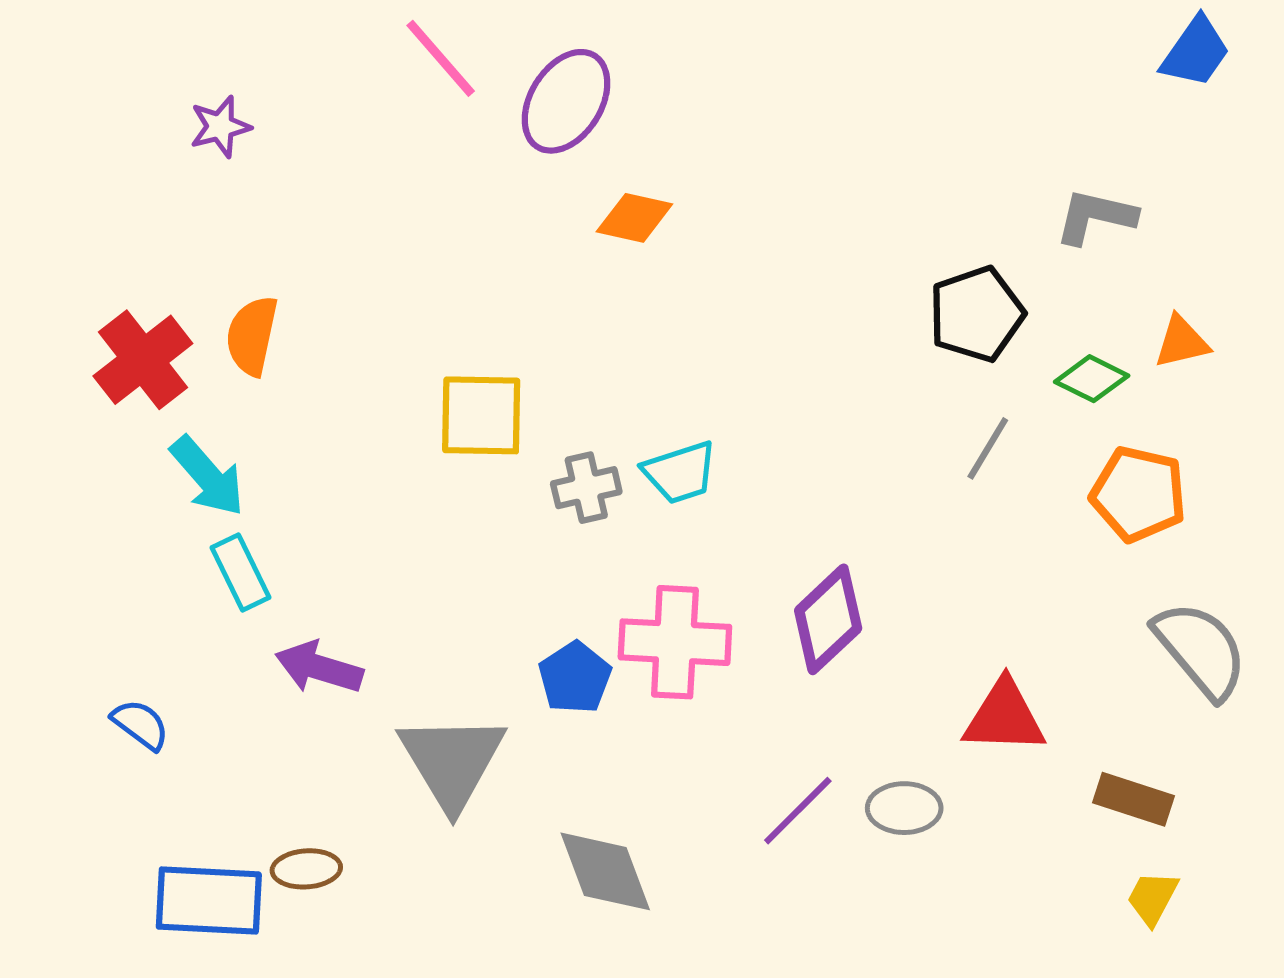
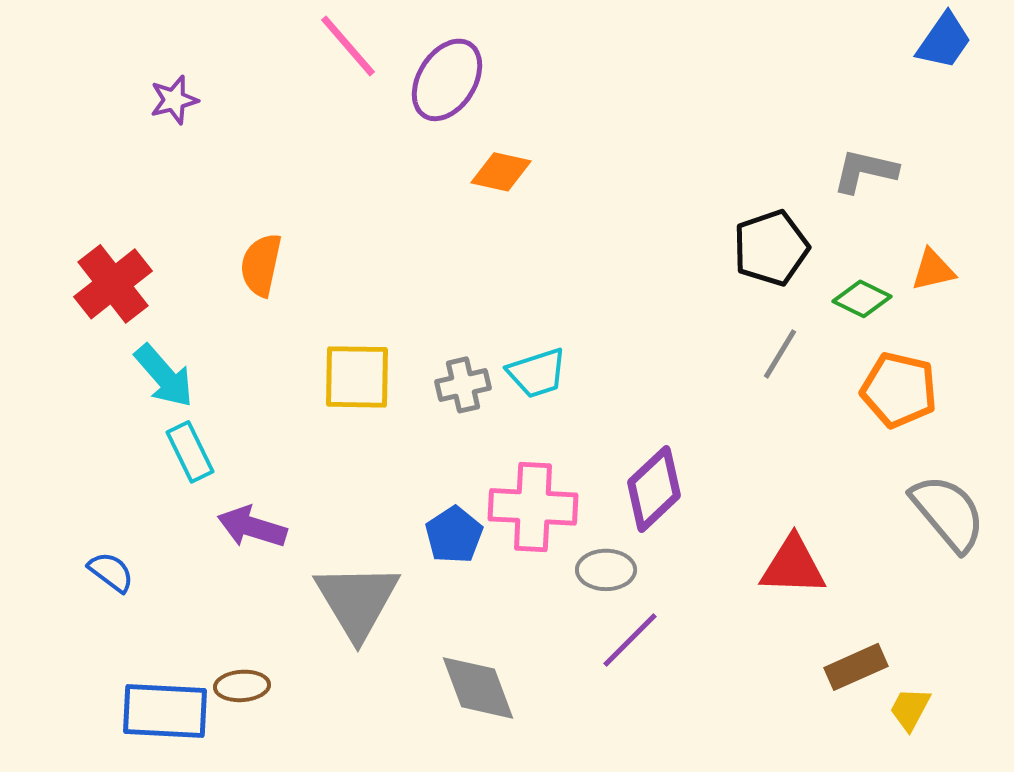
orange semicircle: (252, 336) -> (261, 265), moved
yellow square: (481, 415) -> (357, 377), moved
brown rectangle: (1133, 799) -> (856, 667), moved, turned -42
gray ellipse: (904, 808) -> (606, 570), moved

